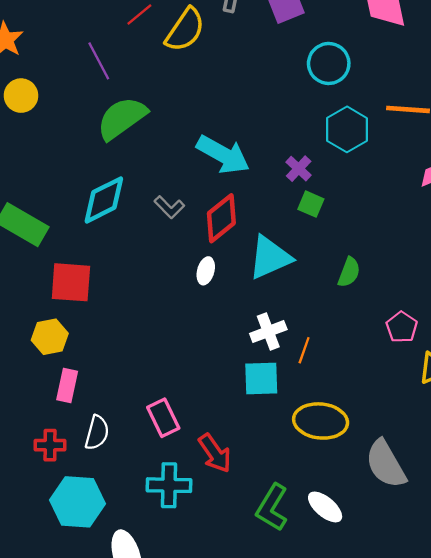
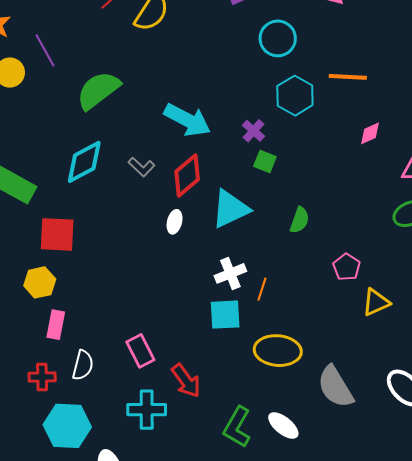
purple line: (99, 61) -> (45, 50), moved

